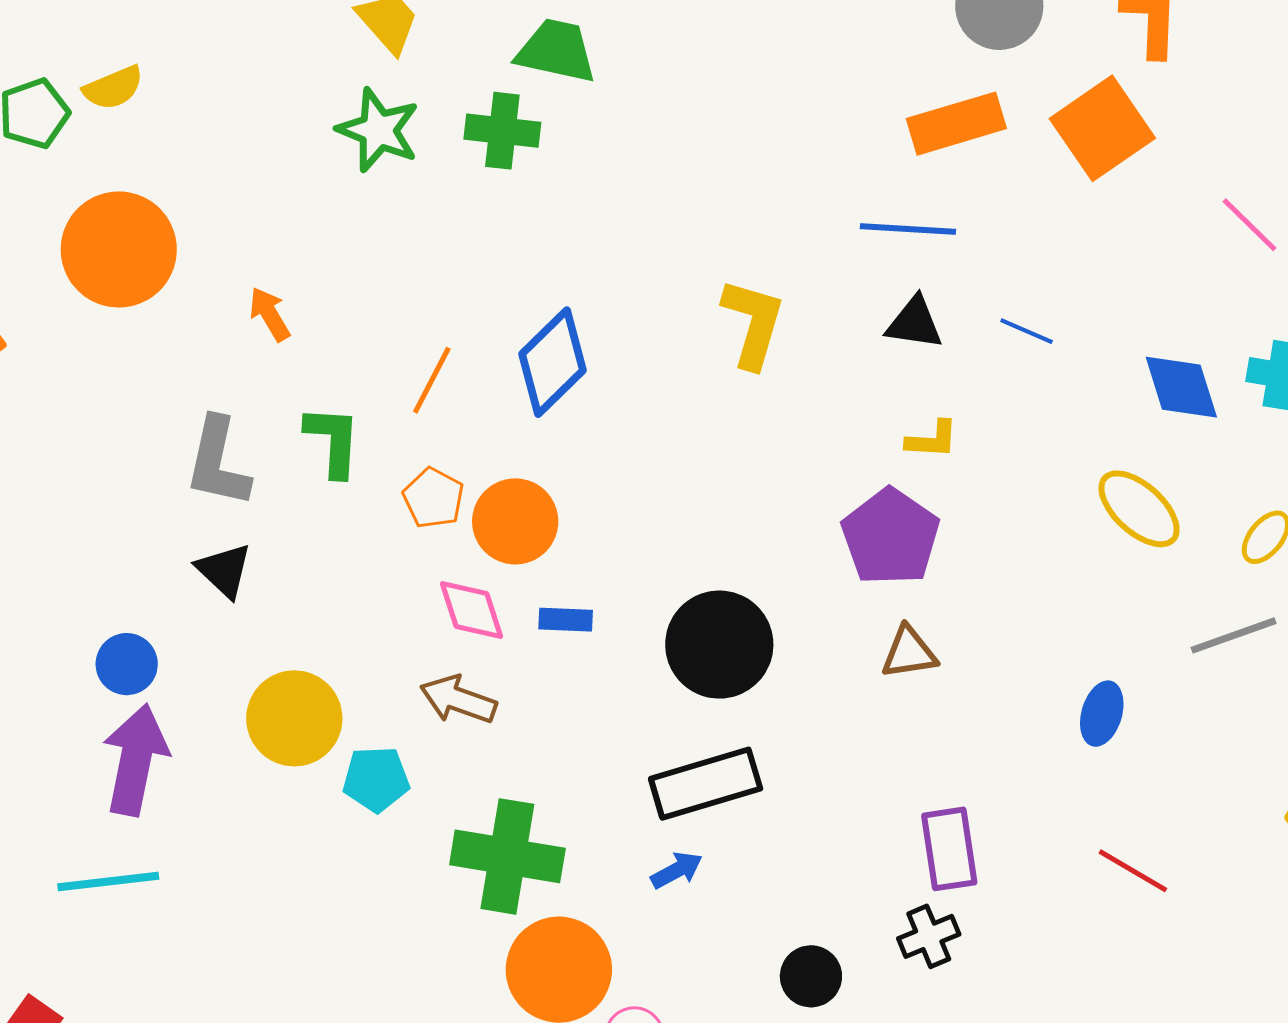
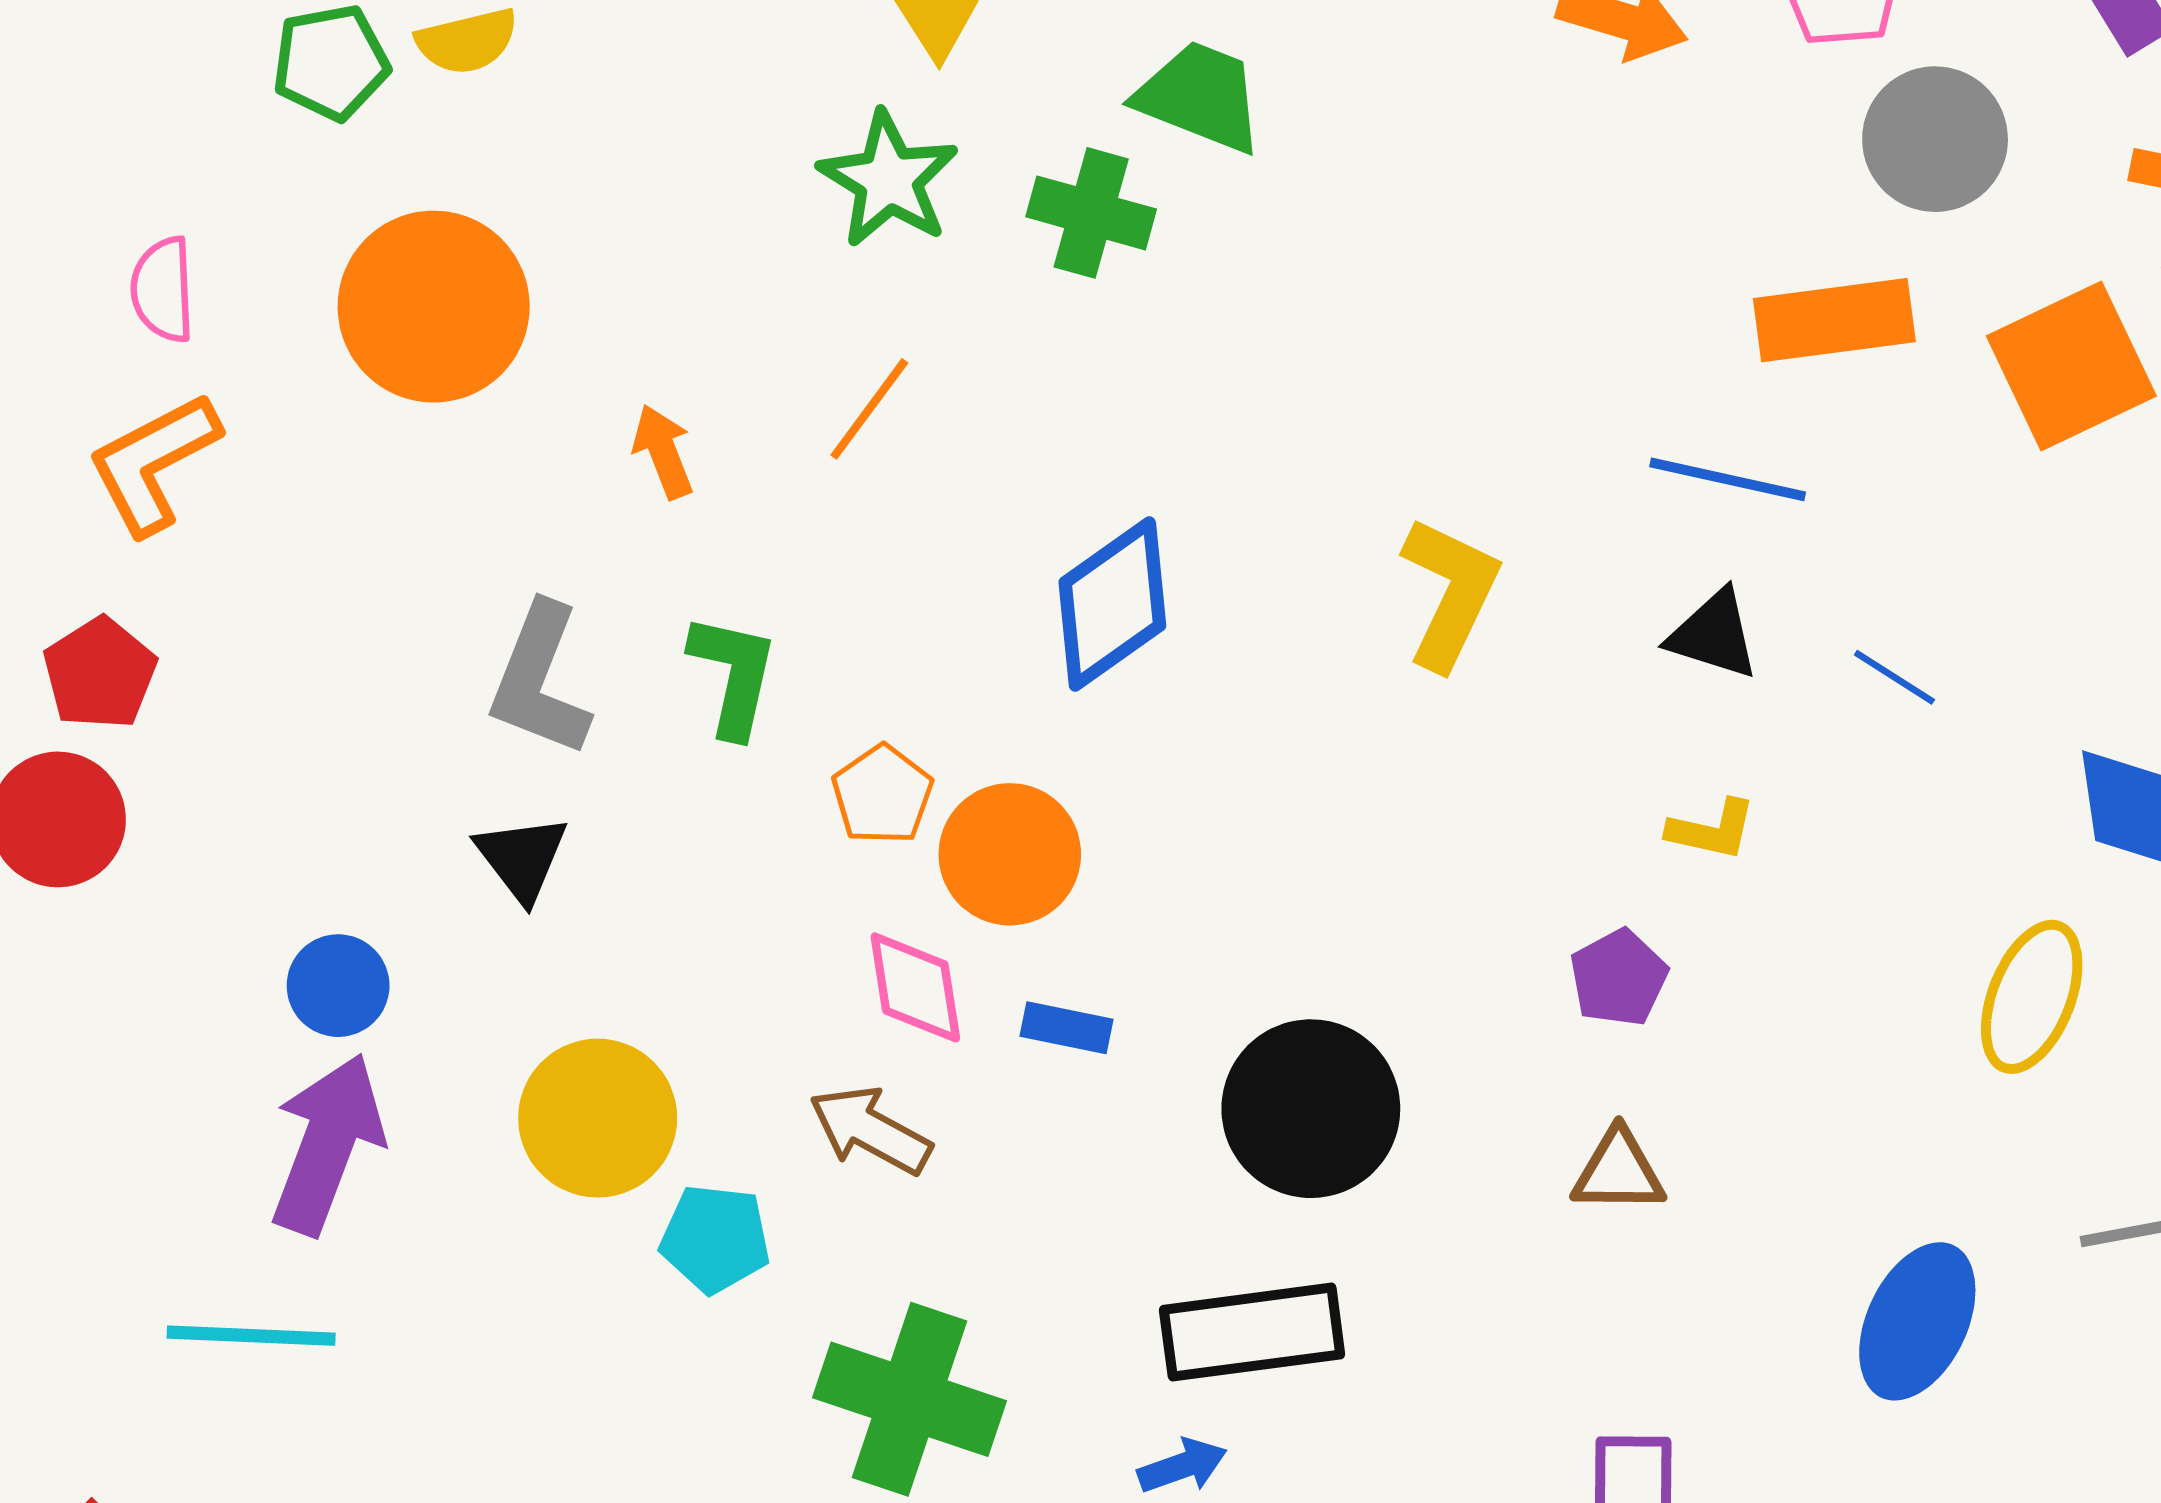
orange line: (432, 380) -> (869, 409), moved
yellow ellipse: (1139, 509) -> (2032, 997), turned 60
purple pentagon: (891, 537) -> (1619, 978), size x0.6
blue ellipse: (1102, 714) -> (1917, 1321), size x1.5

